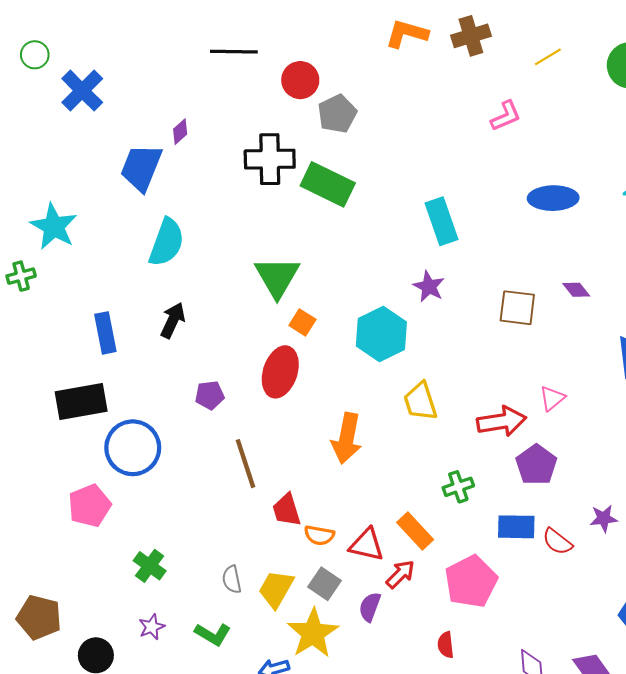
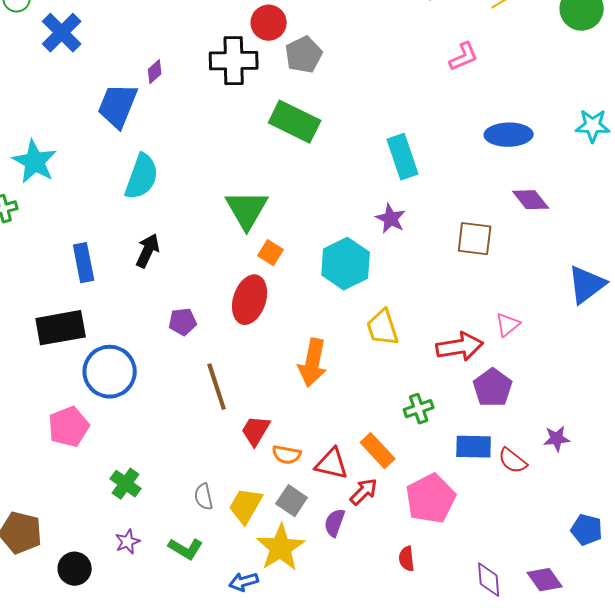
black cross: (270, 159) -> (234, 61), moved
purple diamond: (576, 290) -> (531, 200), moved, size x1.4
red trapezoid: (287, 510) -> (256, 431), turned 48

